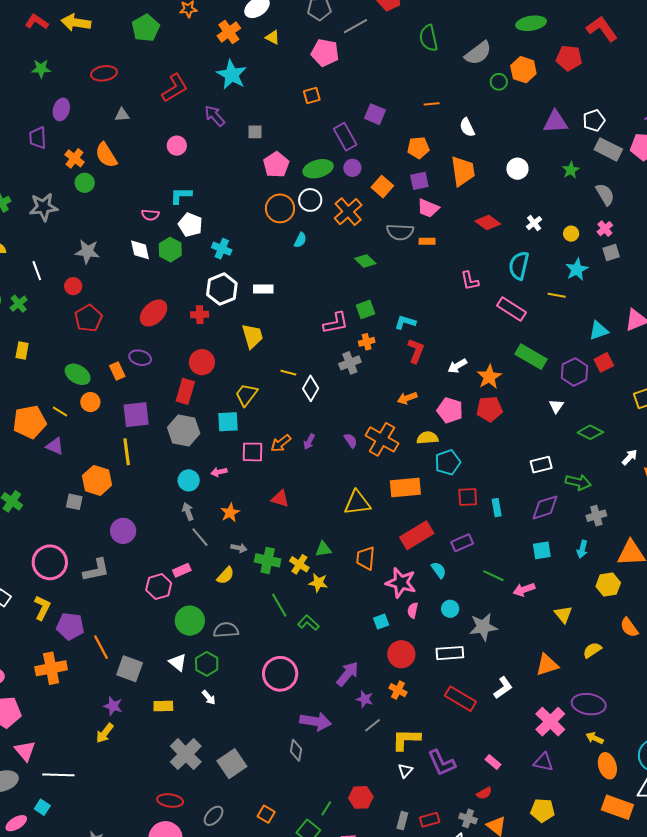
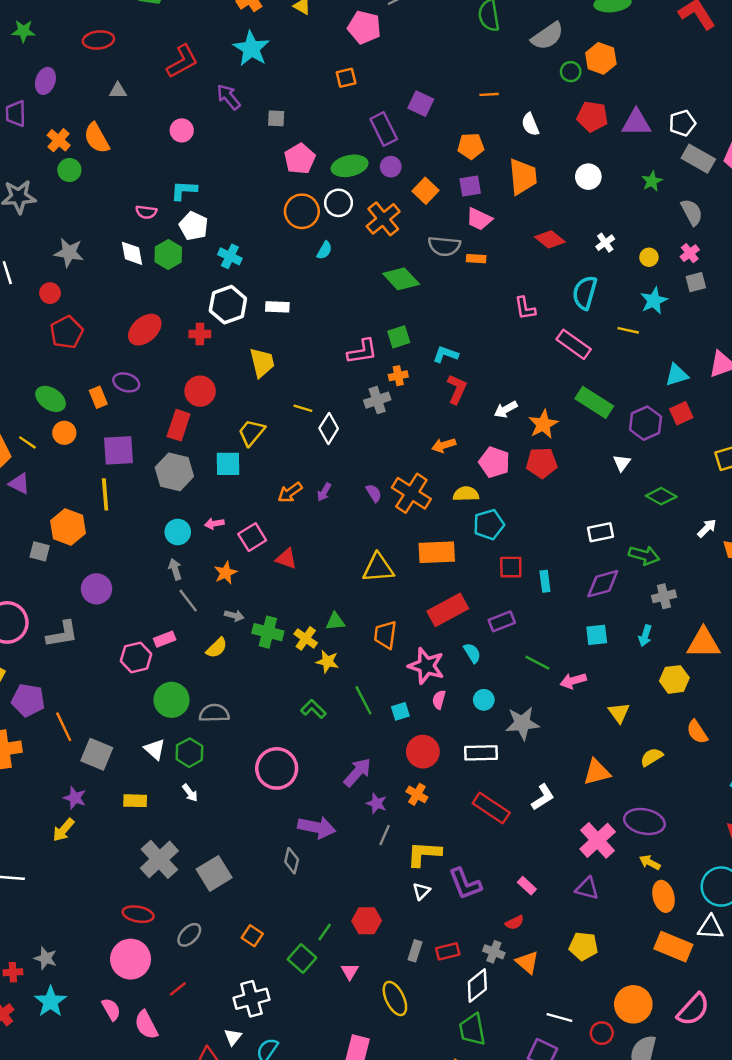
red pentagon: (569, 58) -> (592, 117), moved
green diamond: (365, 261) -> (401, 279), size x1.4
pink square: (253, 452) -> (252, 537), moved, turned -35
green line: (279, 605) -> (363, 700), moved
gray line: (373, 725) -> (385, 835), turned -30

